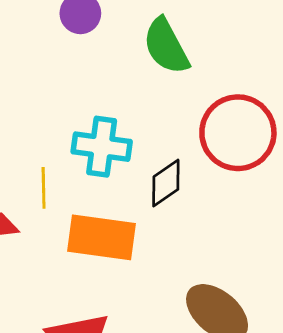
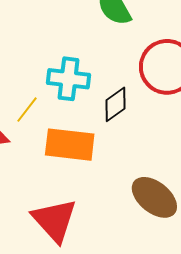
yellow line: (44, 188) -> (27, 110), turned 40

